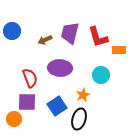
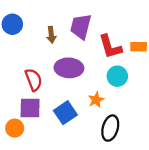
red L-shape: (98, 37) -> (110, 47), moved
brown arrow: (45, 40) -> (51, 35), turned -72
black ellipse: (79, 119) -> (110, 128), moved

